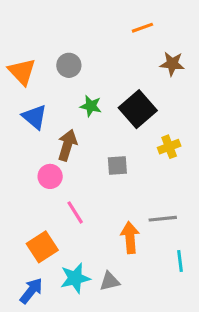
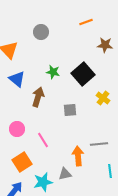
gray circle: (69, 65) -> (41, 32), moved
yellow cross: (169, 147) -> (103, 98), turned -32
pink circle: (50, 176) -> (17, 129), moved
gray triangle: (110, 281) -> (65, 174), moved

